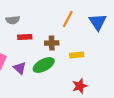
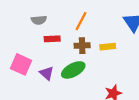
orange line: (68, 19) -> (81, 21), moved
yellow rectangle: (77, 55) -> (108, 47), moved

